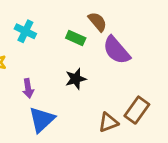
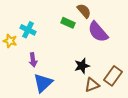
cyan cross: (25, 31) -> (28, 30), moved
black star: (76, 79) -> (82, 66), moved

